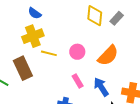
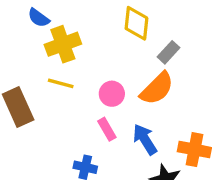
gray rectangle: (117, 18) -> (169, 52), moved
yellow cross: (33, 36) -> (63, 44), moved
pink circle: (77, 52) -> (112, 94), moved

